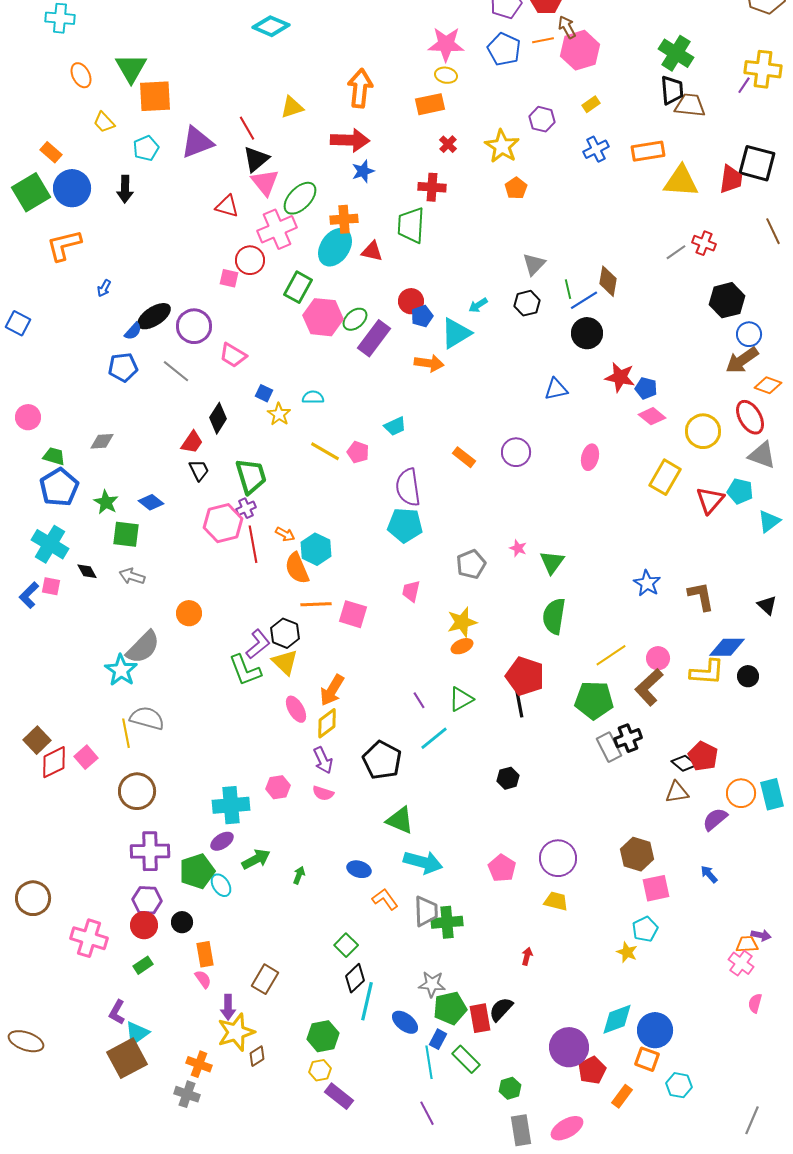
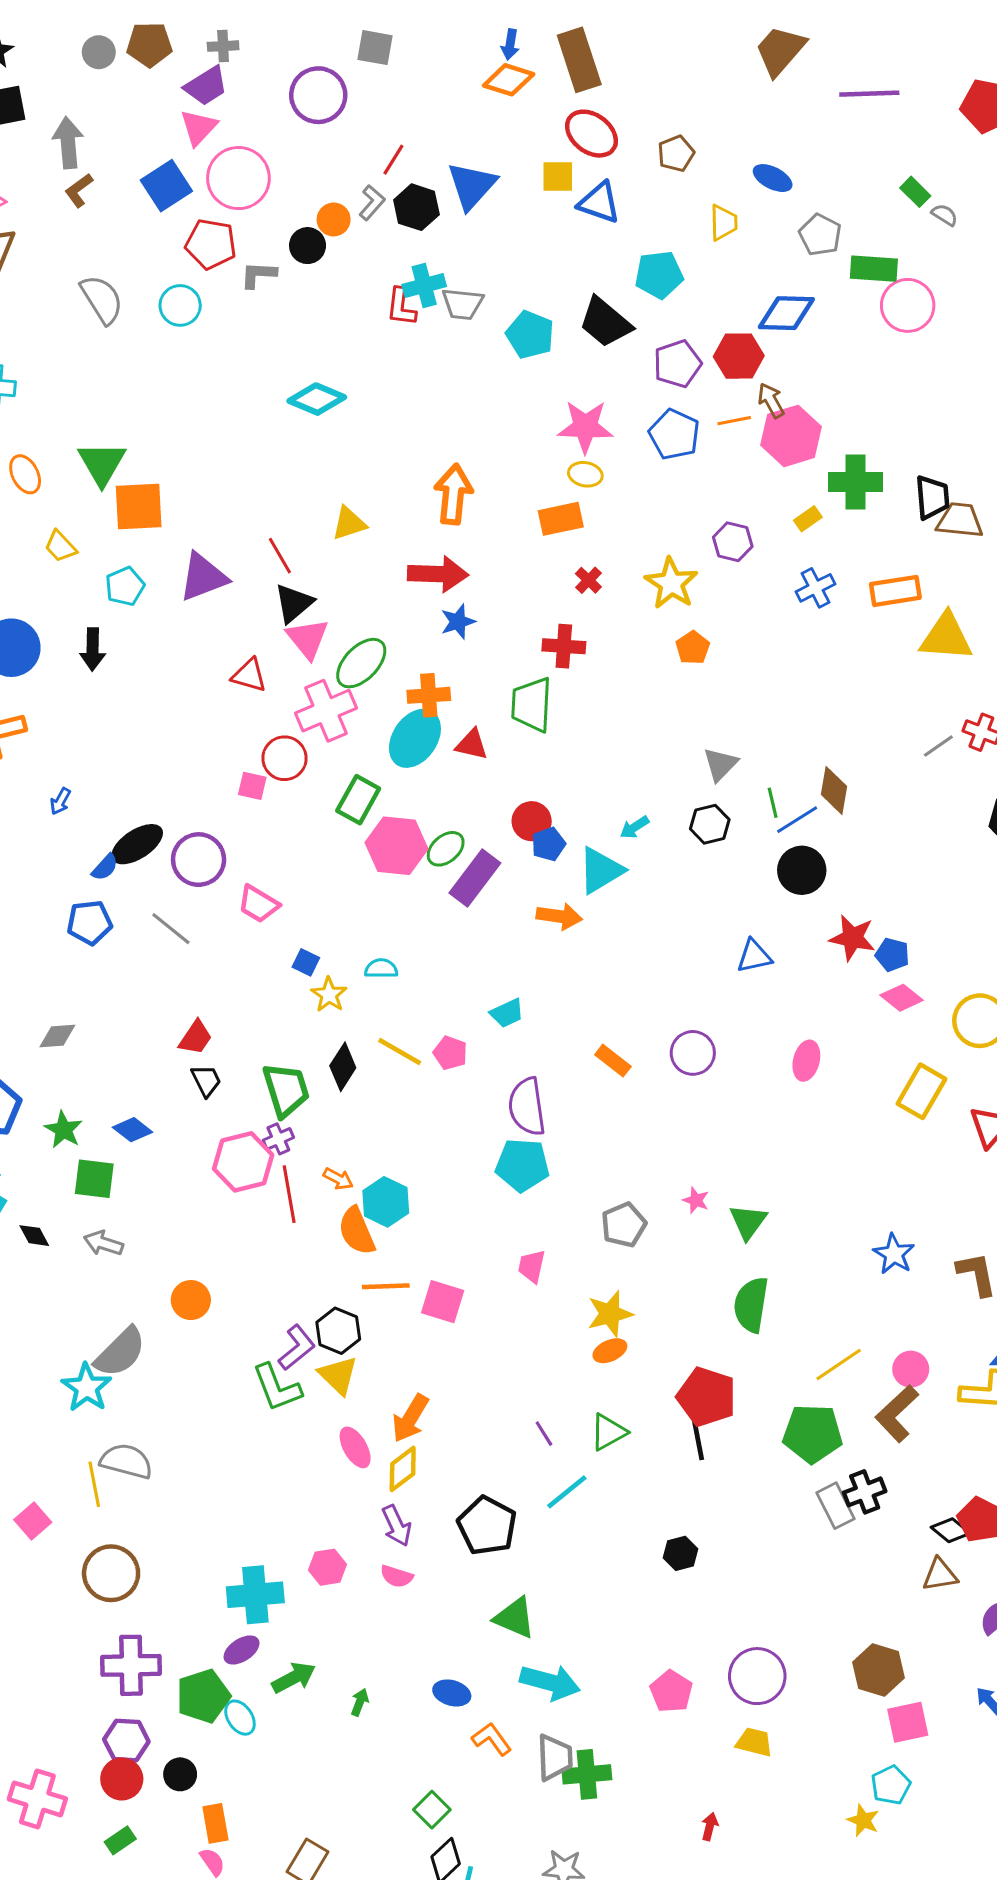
green cross: (676, 53) -> (855, 482), moved, turned -32
black diamond: (218, 418) -> (343, 1067), moved

